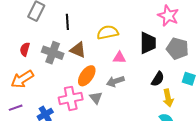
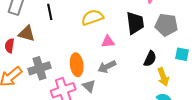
brown triangle: (78, 50) -> (27, 34), moved
gray cross: (53, 53) -> (39, 68), moved, turned -30
orange ellipse: (87, 76) -> (77, 65), turned -35

